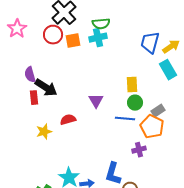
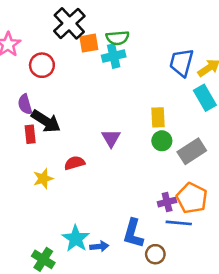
red circle: (53, 35) -> (42, 65), moved
orange square: (73, 41) -> (89, 43), moved
gray rectangle: (158, 111) -> (192, 151), size x1.5
blue line: (125, 119) -> (179, 223), moved
orange pentagon: (152, 127) -> (192, 198), moved

